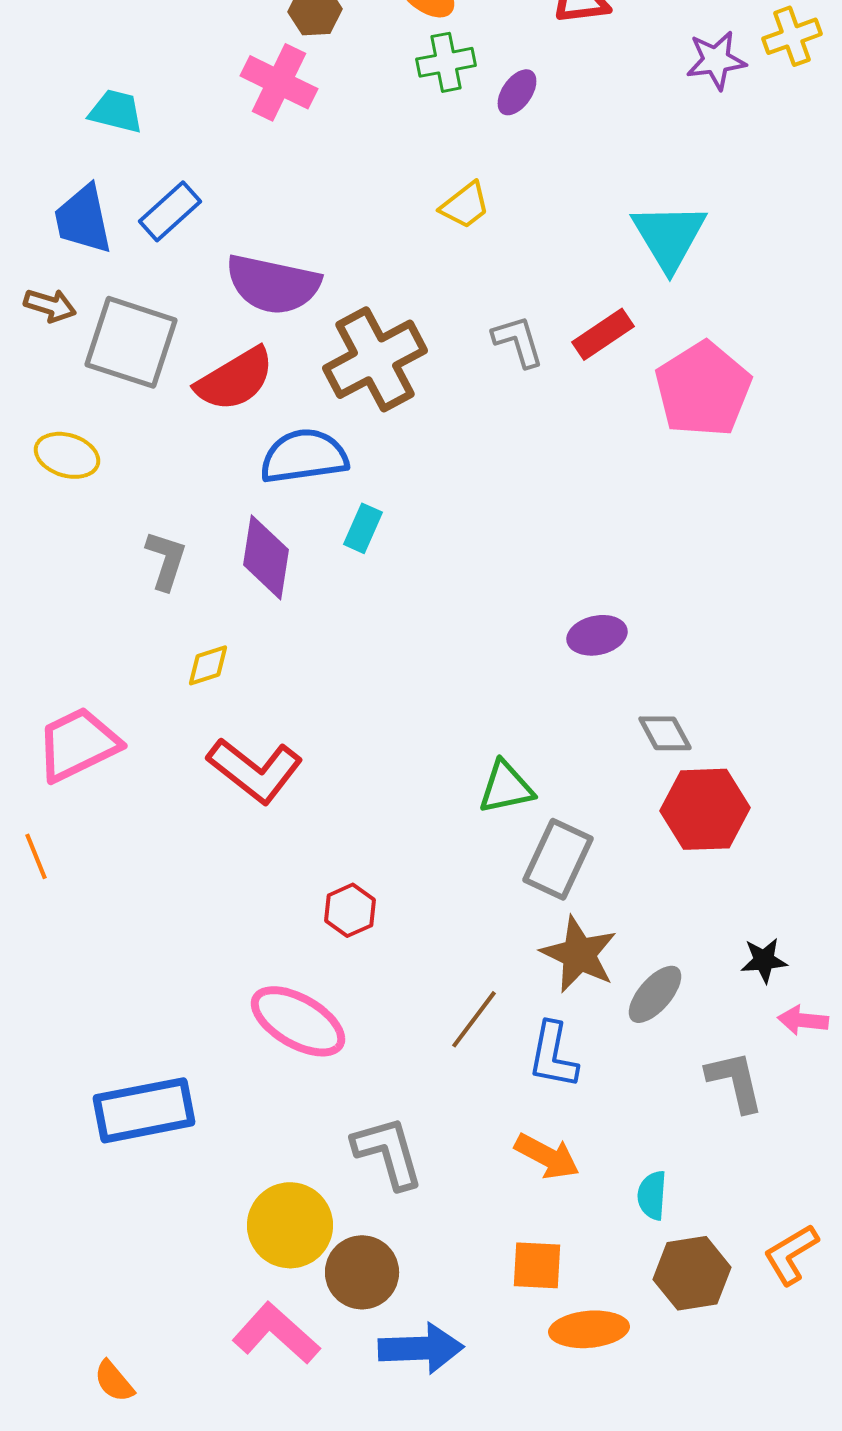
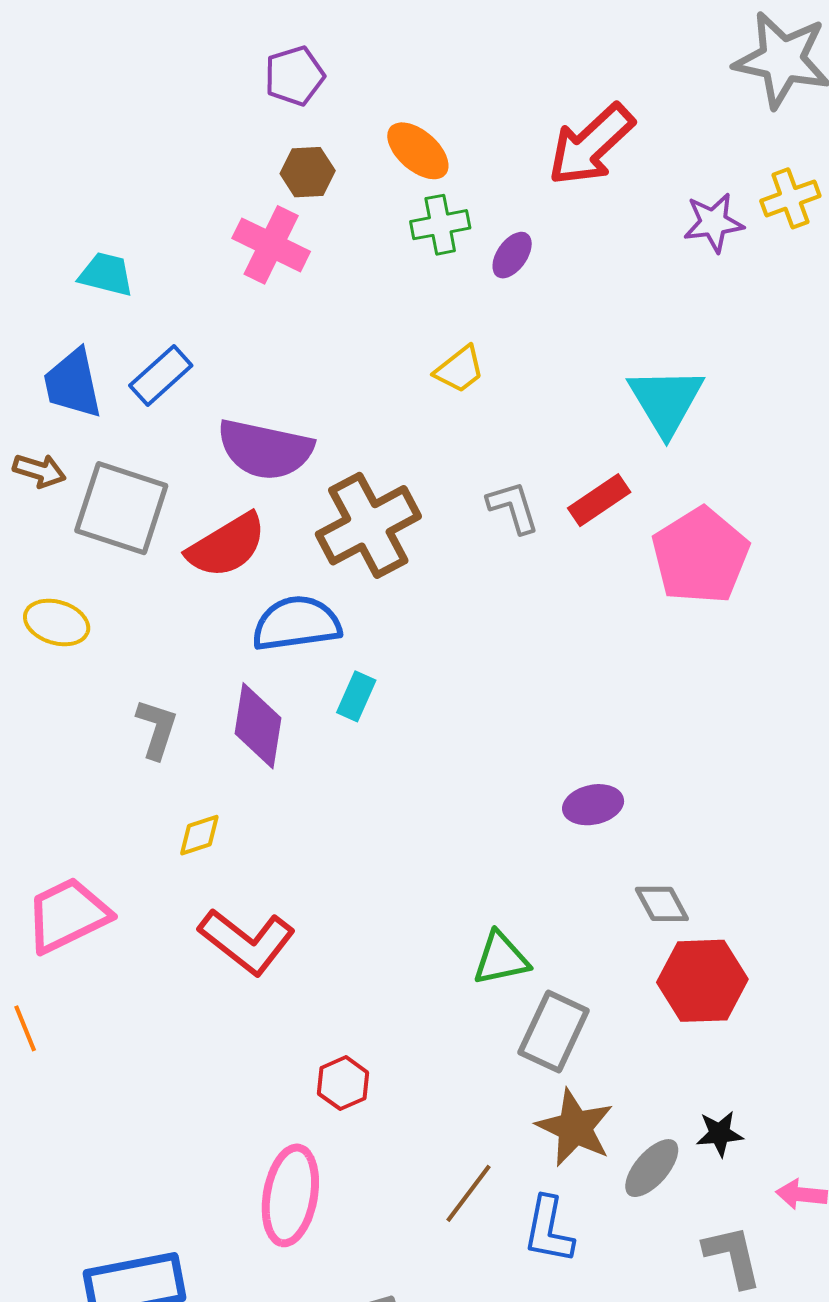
black star: (764, 960) -> (720, 1134), moved
pink ellipse: (298, 1021) -> (290, 1195), turned 70

